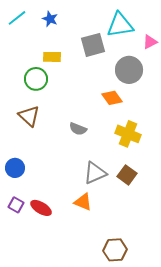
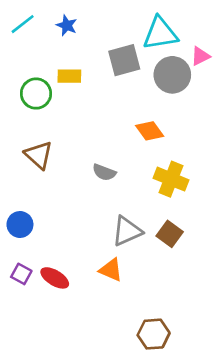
gray circle: (129, 70) -> (172, 75), moved
green circle: (36, 79) -> (36, 94), moved

